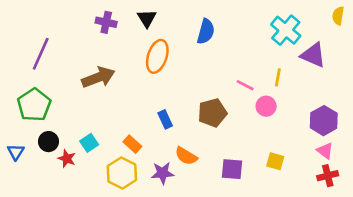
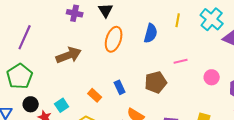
blue semicircle: (206, 31) -> (151, 33), moved
yellow line: (278, 77) -> (178, 20), moved
pink line: (245, 85) -> (181, 61), turned -40
pink circle: (266, 106) -> (212, 77), moved
orange rectangle: (132, 144) -> (95, 95), moved

